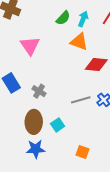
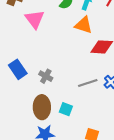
pink triangle: (30, 46) -> (35, 19), moved
cyan square: (58, 125) -> (66, 109), turned -32

